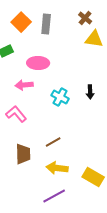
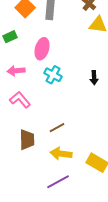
pink ellipse: (38, 63) -> (42, 49), turned -75
pink arrow: (24, 85) -> (16, 71), moved
cyan cross: (60, 97) -> (53, 75), moved

